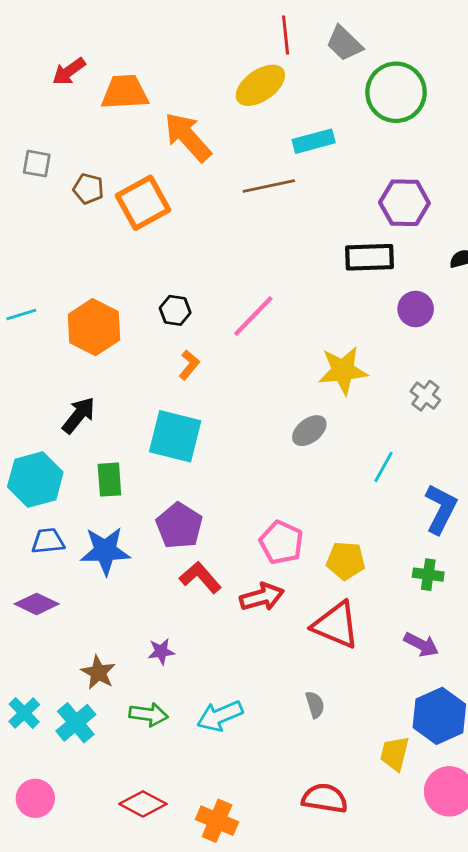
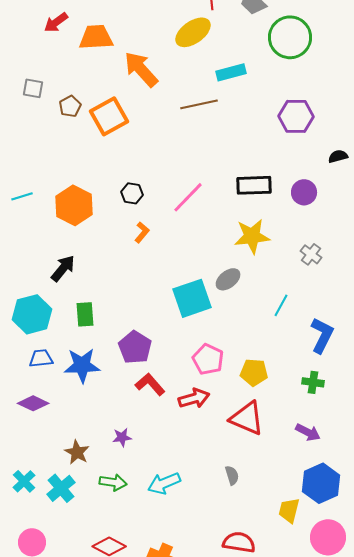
brown pentagon: (88, 189) -> (70, 106), turned 30
black rectangle: (369, 257) -> (254, 185), moved
cyan square: (175, 436) -> (192, 298), moved, turned -33

